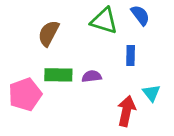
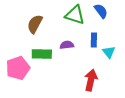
purple semicircle: (92, 76) -> (67, 45), moved
cyan triangle: (151, 93) -> (109, 52), moved

